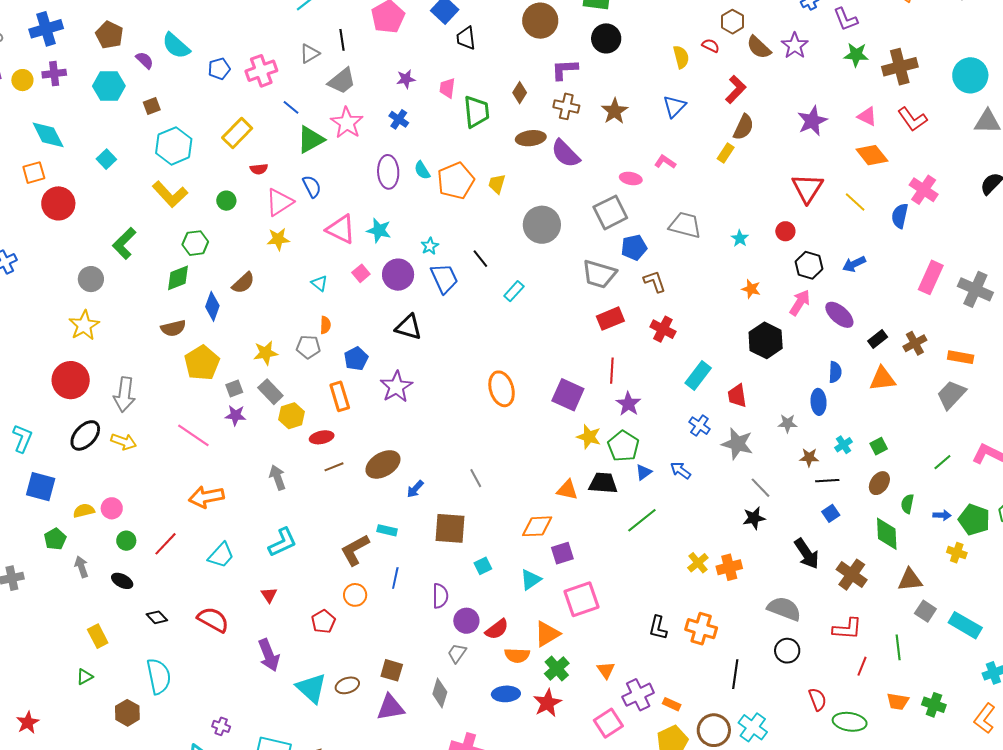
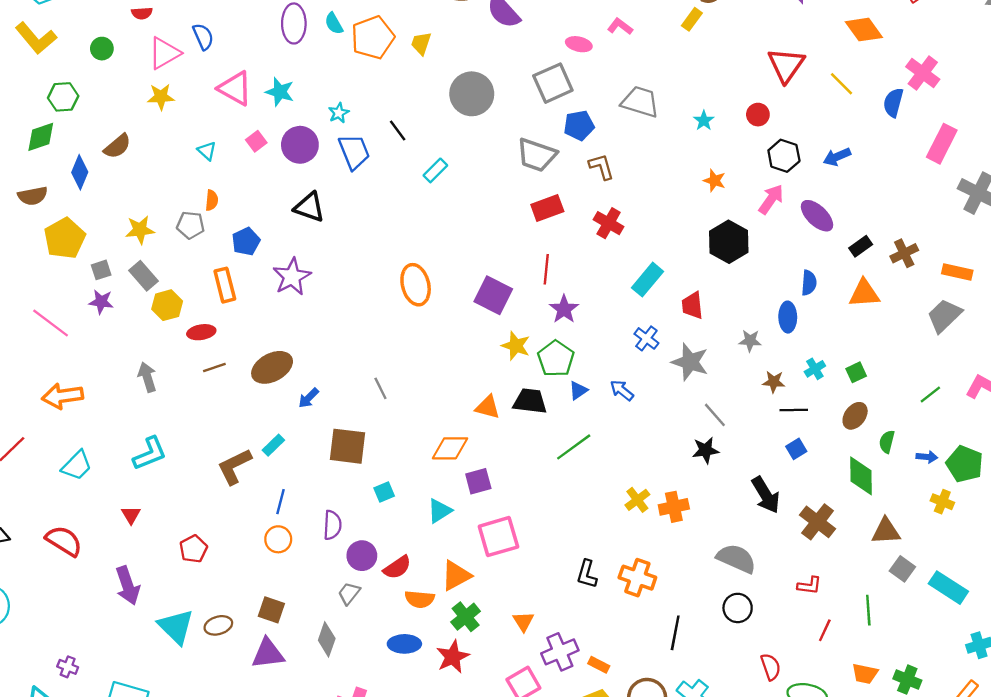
pink rectangle: (931, 277) -> (942, 144), moved
cyan rectangle: (387, 530) -> (273, 445), turned -60
orange circle: (355, 595) -> (278, 539), moved
red L-shape: (847, 629) -> (809, 585), size x0.7

